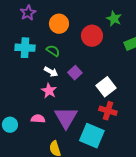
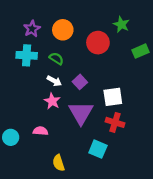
purple star: (28, 13) -> (32, 29), moved
white square: (106, 87) -> (113, 97), turned 30
purple triangle: (66, 118) -> (81, 113), moved
cyan square: (92, 136) -> (98, 149), size x0.7

